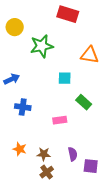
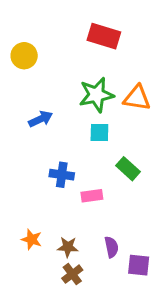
green star: (42, 46) -> (96, 95), moved
blue arrow: (12, 79) -> (41, 119), moved
blue cross: (23, 107) -> (62, 175), moved

